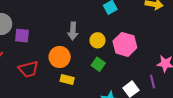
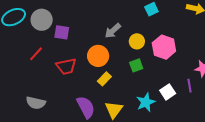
gray arrow: (73, 31) -> (113, 31), turned 42
green square: (98, 64) -> (136, 65), turned 32
yellow rectangle: (67, 80) -> (104, 79), turned -64

